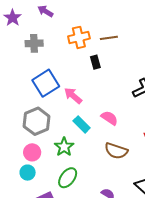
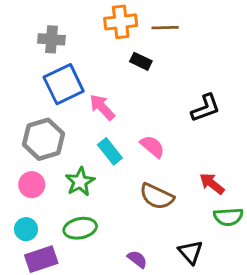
gray cross: (34, 43) -> (51, 39), moved
black rectangle: (95, 62) -> (141, 61), turned -56
cyan circle: (28, 173) -> (26, 229), moved
green ellipse: (68, 178) -> (80, 228), turned 35

